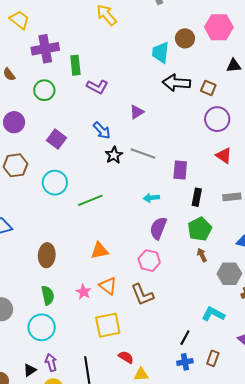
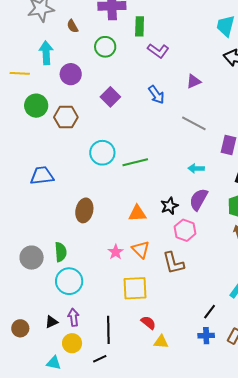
black star: (114, 155) -> (169, 206), moved
cyan circle: (55, 183) -> (102, 153), moved
green semicircle: (48, 295) -> (61, 252), moved

